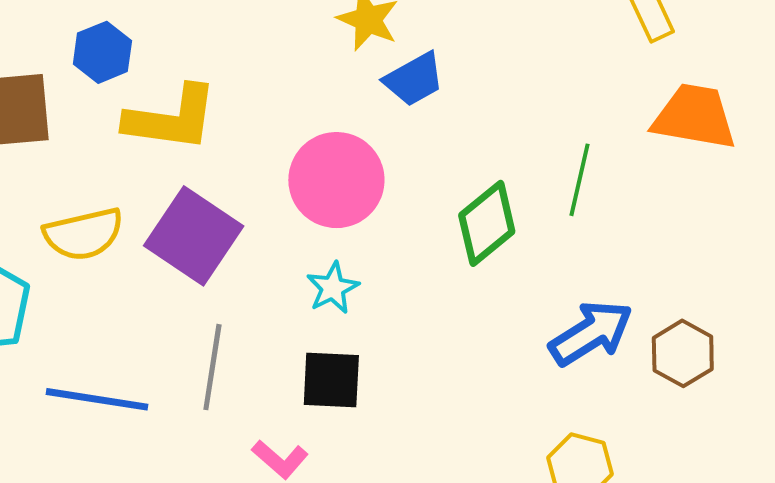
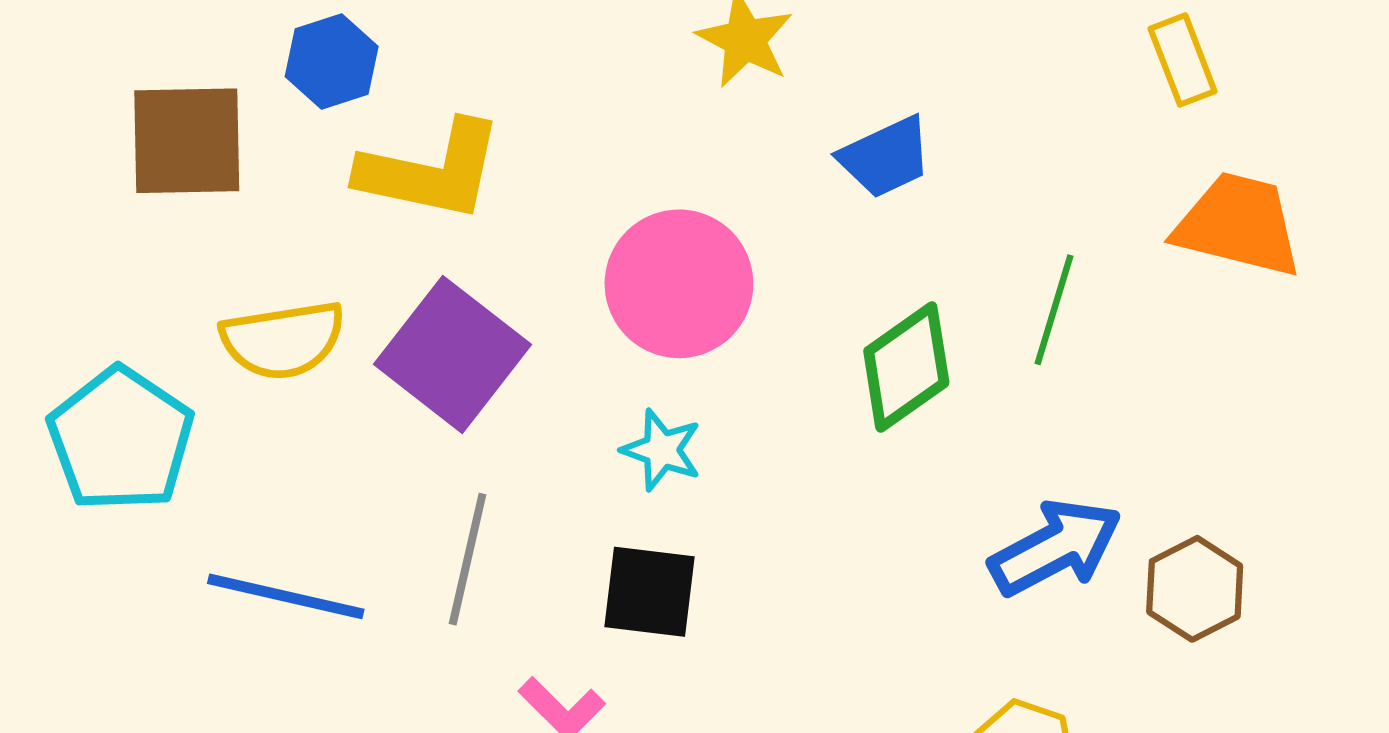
blue trapezoid: (414, 79) -> (885, 157), moved
cyan star: (333, 288) -> (662, 450), turned -30

